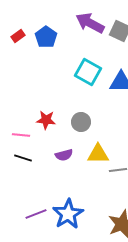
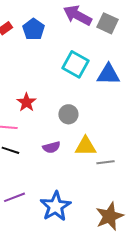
red star: (46, 120) -> (26, 102), moved, turned 30
purple line: (36, 214) -> (14, 197), moved

